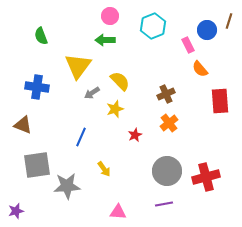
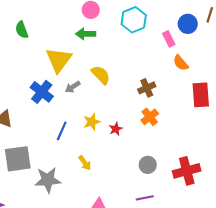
blue cross: (37, 87) -> (42, 92), moved, turned 30
yellow star: (115, 109) -> (92, 122), moved
gray circle: (167, 171) -> (148, 165), size x0.6

